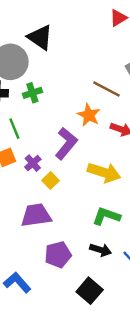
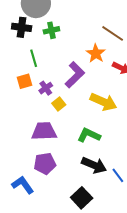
green L-shape: (106, 216) -> (89, 135), moved
black arrow: (100, 250) -> (94, 165), size x1.4
purple pentagon: (58, 255) -> (45, 164), moved

